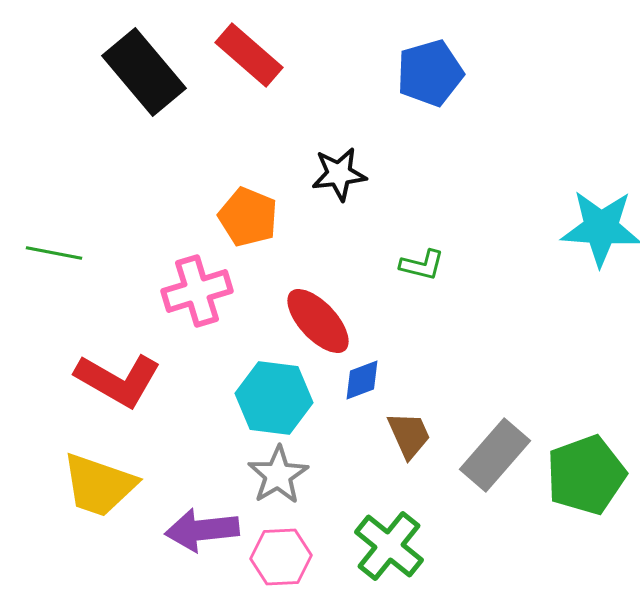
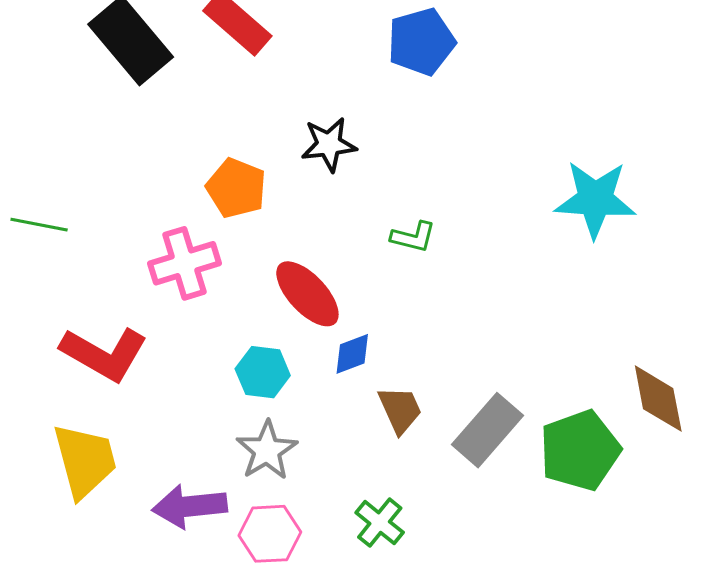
cyan hexagon: (274, 398) -> (263, 372), size x0.7
yellow trapezoid: (99, 485) -> (85, 461), turned -124
green cross: (389, 546) -> (380, 523), size x0.7

